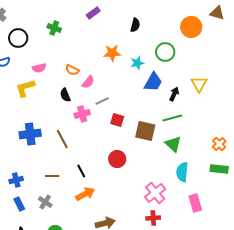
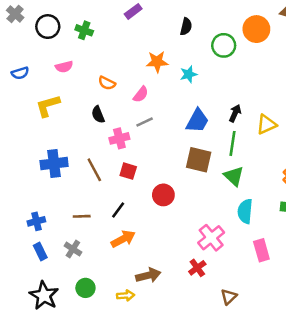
black circle: (18, 38) -> (48, 27), moved
green circle: (165, 52) -> (224, 45), moved
pink semicircle: (39, 68) -> (64, 67), moved
pink semicircle: (88, 82) -> (141, 94), moved
blue trapezoid: (153, 82) -> (197, 121), moved
yellow triangle: (199, 84) -> (266, 125), moved, turned 36
green line: (172, 118) -> (233, 143), turned -66
red square: (117, 120) -> (128, 171), moved
black line: (81, 171) -> (118, 210), turned 64
red cross: (153, 218) -> (197, 268), moved, turned -32

